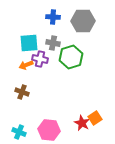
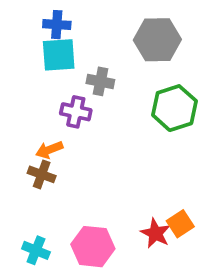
blue cross: (53, 17) -> (57, 25), moved
cyan square: (29, 43) -> (59, 55), moved
green hexagon: (71, 57) -> (174, 108), moved
orange arrow: (26, 65) -> (49, 150), moved

